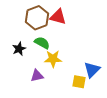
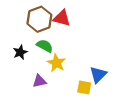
yellow star: (53, 59) -> (56, 63), turned 30

